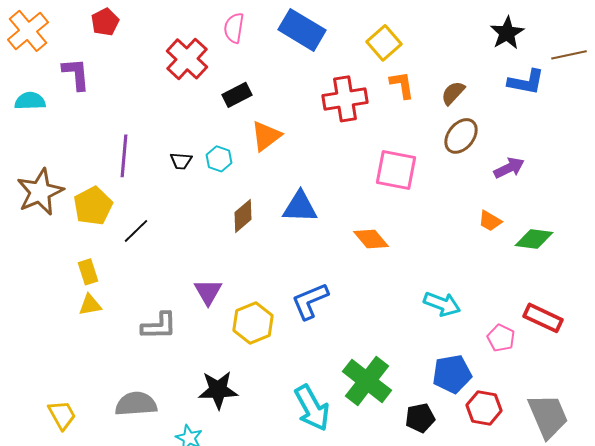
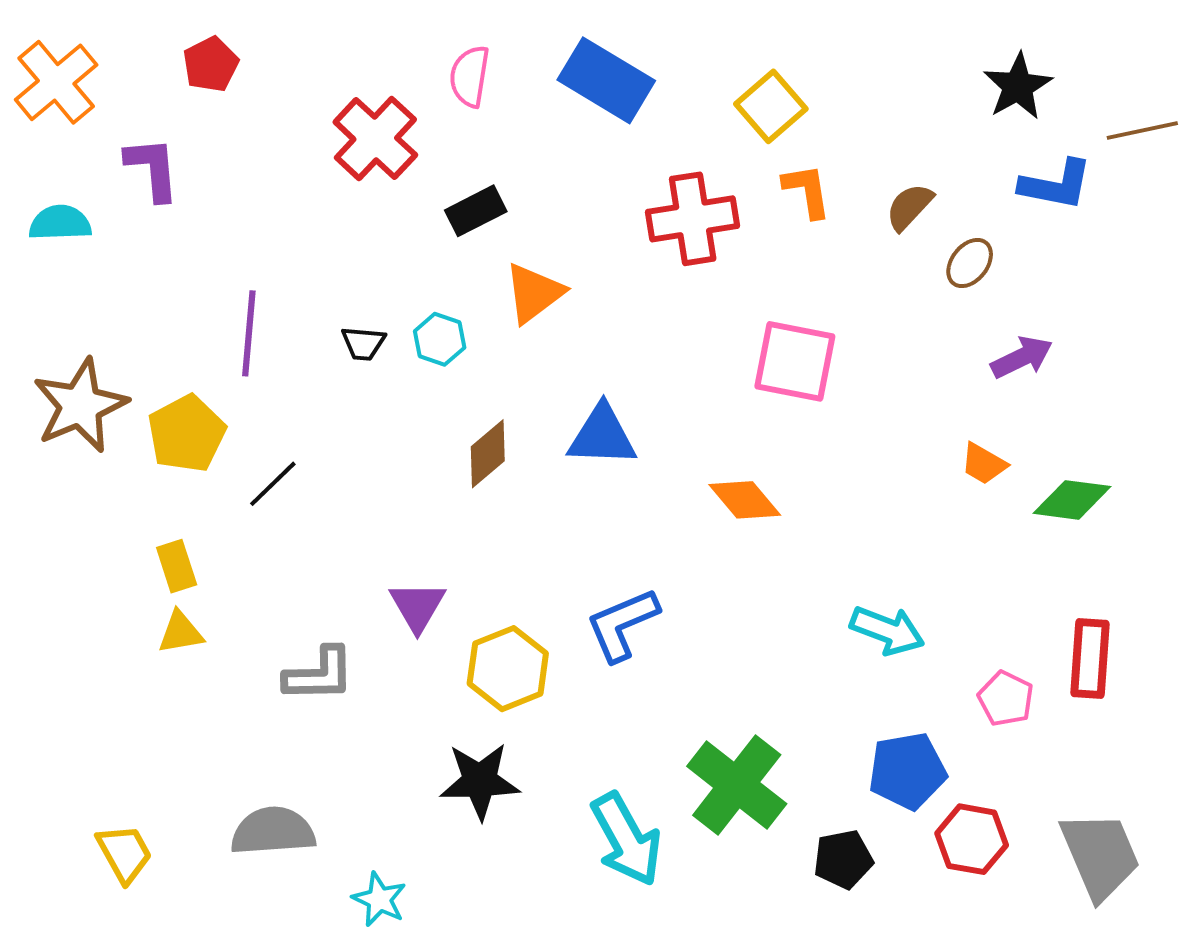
brown ellipse: (461, 136) -> (970, 263), moved, size x0.7
red rectangle: (543, 318) -> (1090, 659), turned 69
black star: (218, 390) -> (480, 781), moved

